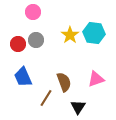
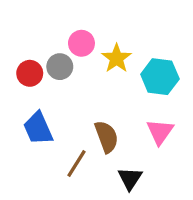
pink circle: (33, 12) -> (81, 43), moved
cyan hexagon: (94, 33) -> (160, 77), moved
pink triangle: (96, 79) -> (160, 132), turned -36

